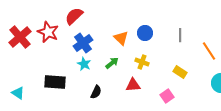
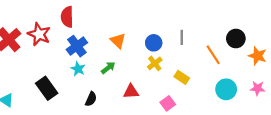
red semicircle: (74, 16) -> (67, 17), turned -48
blue circle: (145, 33) -> (154, 43), moved
yellow cross: (142, 62) -> (155, 63), moved, turned 32
black rectangle: (55, 82) -> (47, 88), turned 50

